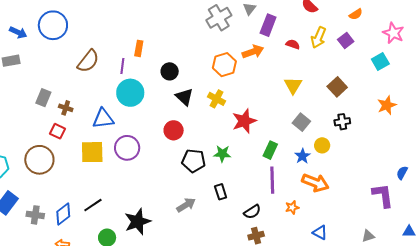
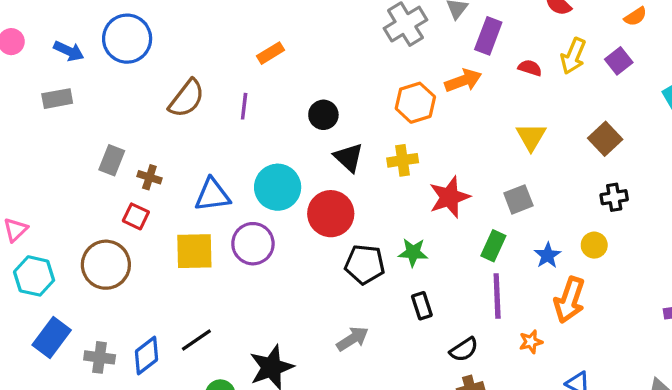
orange rectangle: (139, 48) -> (271, 53), moved, turned 49
cyan circle: (130, 93) -> (278, 187), moved
yellow cross: (217, 99) -> (403, 160), turned -36
gray square: (301, 122) -> (518, 199), moved, turned 30
red circle: (174, 130) -> (331, 214), size x1.4
yellow circle: (322, 145) -> (594, 245), moved
orange arrow: (315, 183) -> (570, 300), turned 88
black rectangle: (221, 192) -> (422, 306), moved

